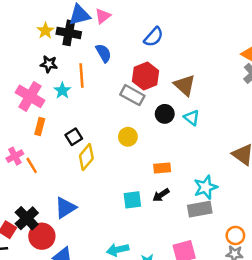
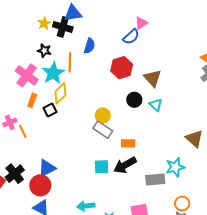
pink triangle: (103, 16) -> (141, 23), moved
blue semicircle: (104, 53) -> (89, 46), turned 42
cyan star: (62, 91) -> (53, 73), size x1.6
gray rectangle: (132, 95) -> (103, 130), moved
black square: (74, 137) -> (50, 110), moved
yellow diamond: (86, 157) -> (60, 93), moved
cyan star: (206, 187) -> (175, 167), moved
black arrow: (161, 195) -> (125, 165), size x1.6
red circle: (42, 236) -> (40, 185), moved

